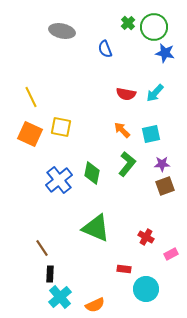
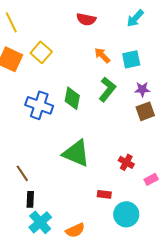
red semicircle: (126, 94) -> (86, 19), moved
yellow square: (61, 127) -> (41, 52), turned 30
blue cross: (59, 180) -> (39, 105), turned -32

